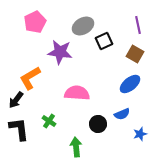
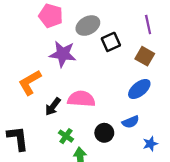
pink pentagon: (35, 22) -> (51, 16), moved, turned -30
black arrow: (16, 100) -> (53, 107), moved
green cross: (49, 121) -> (66, 136), moved

